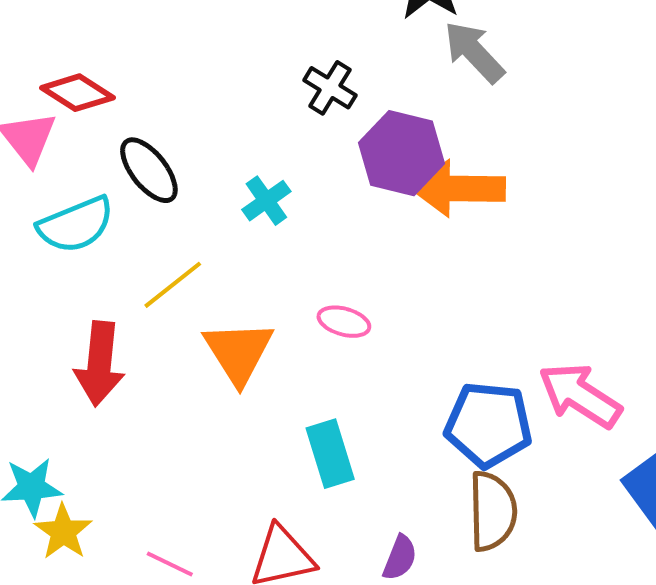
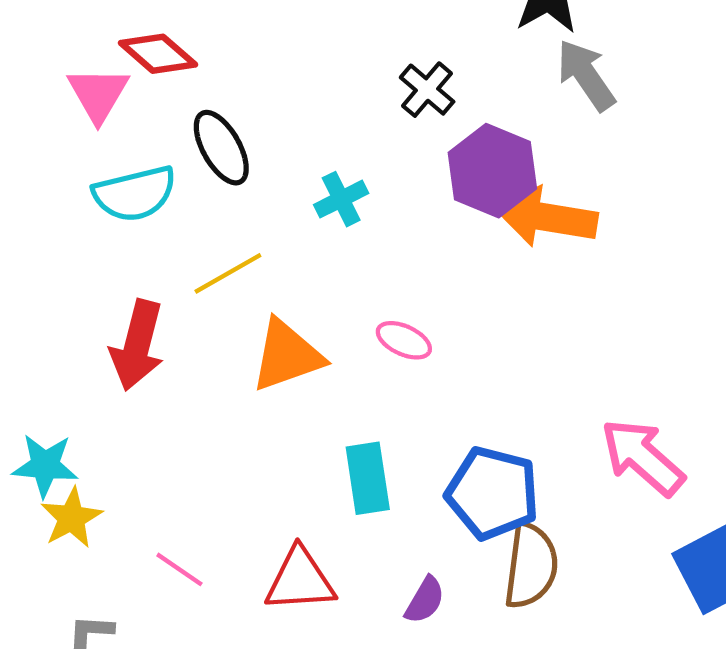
orange triangle: (238, 352) -> (287, 355), turned 34
blue pentagon: (489, 425) -> (493, 493), moved

